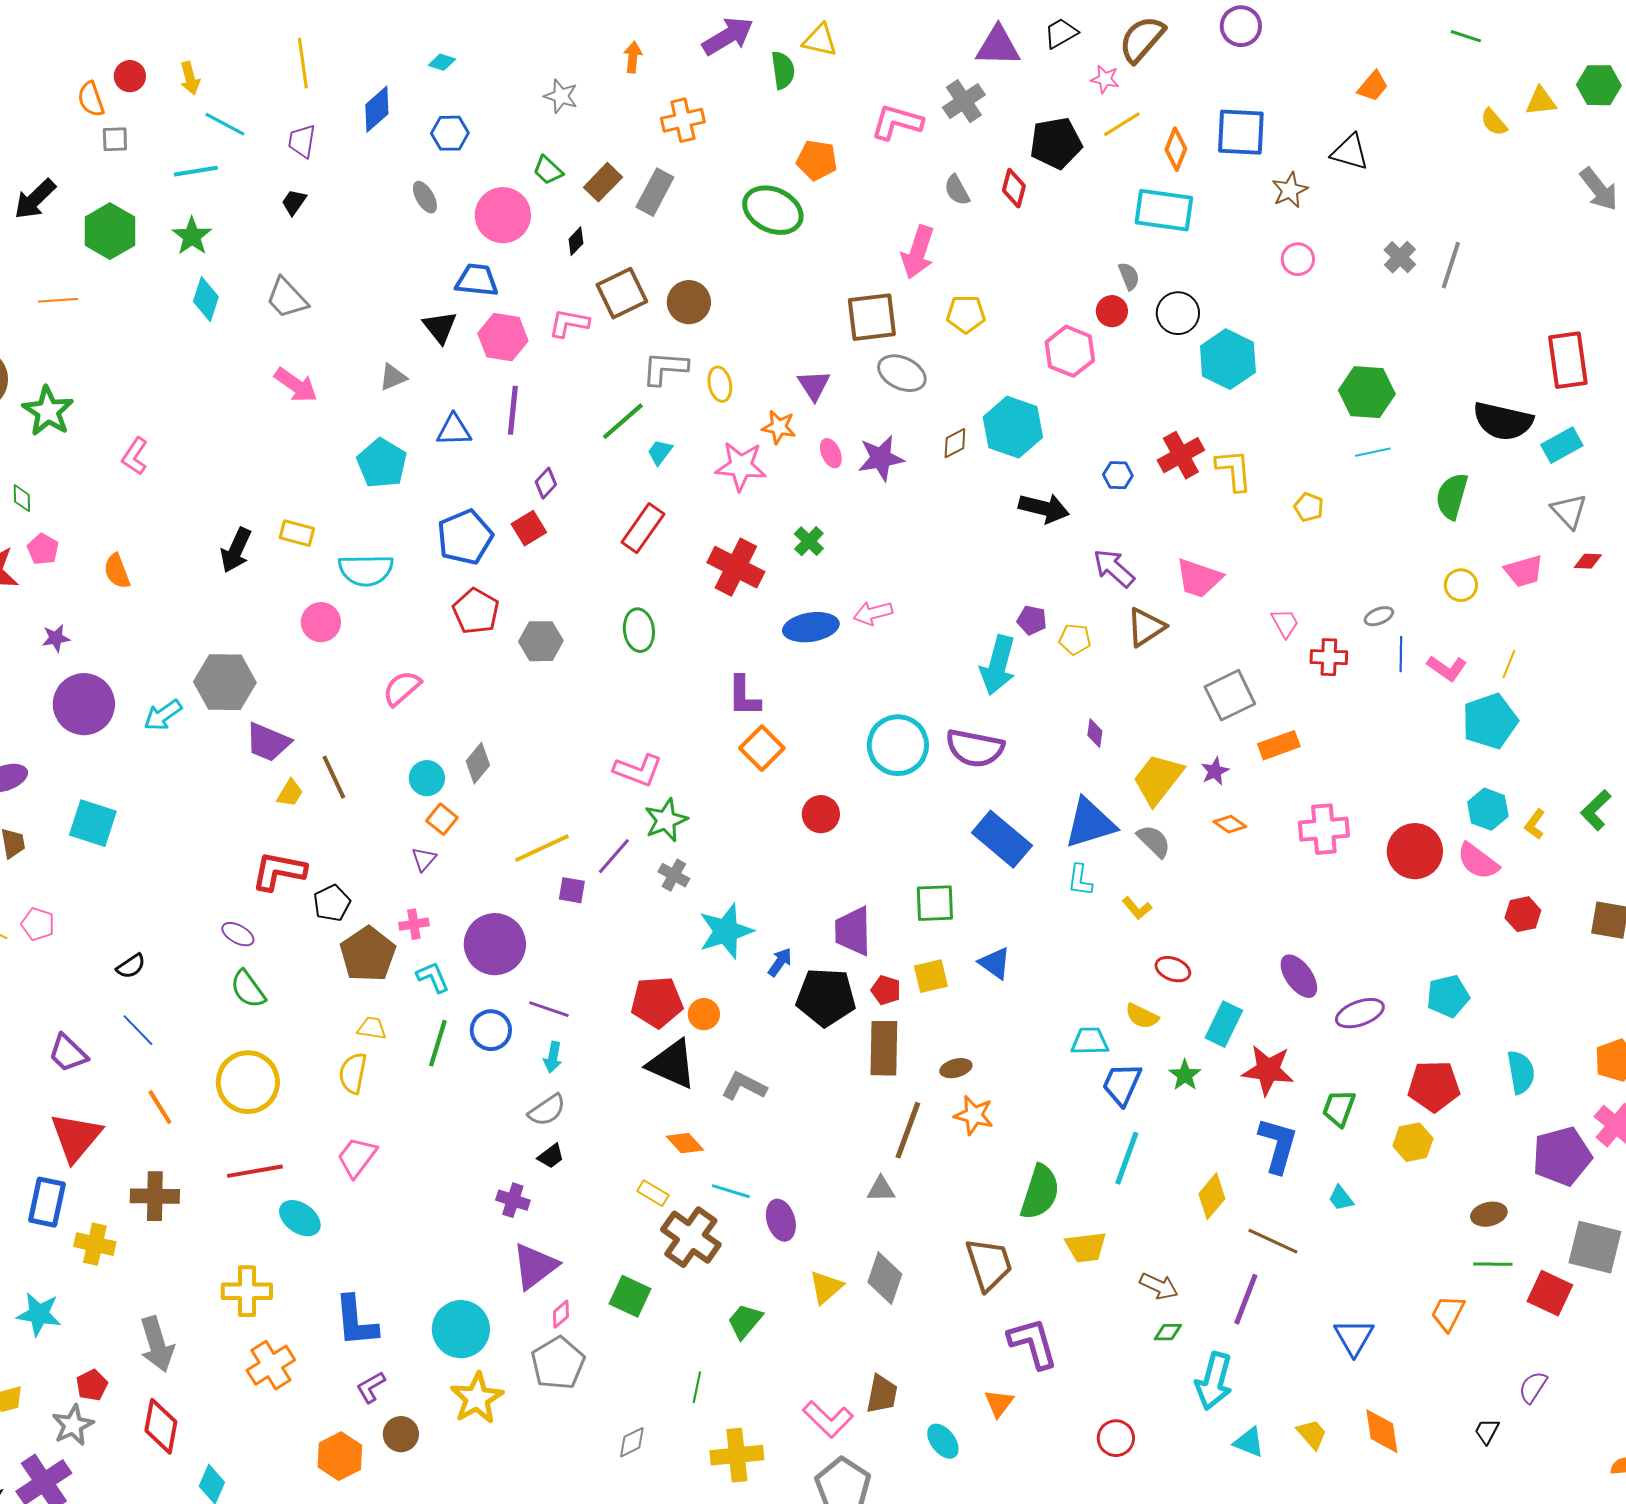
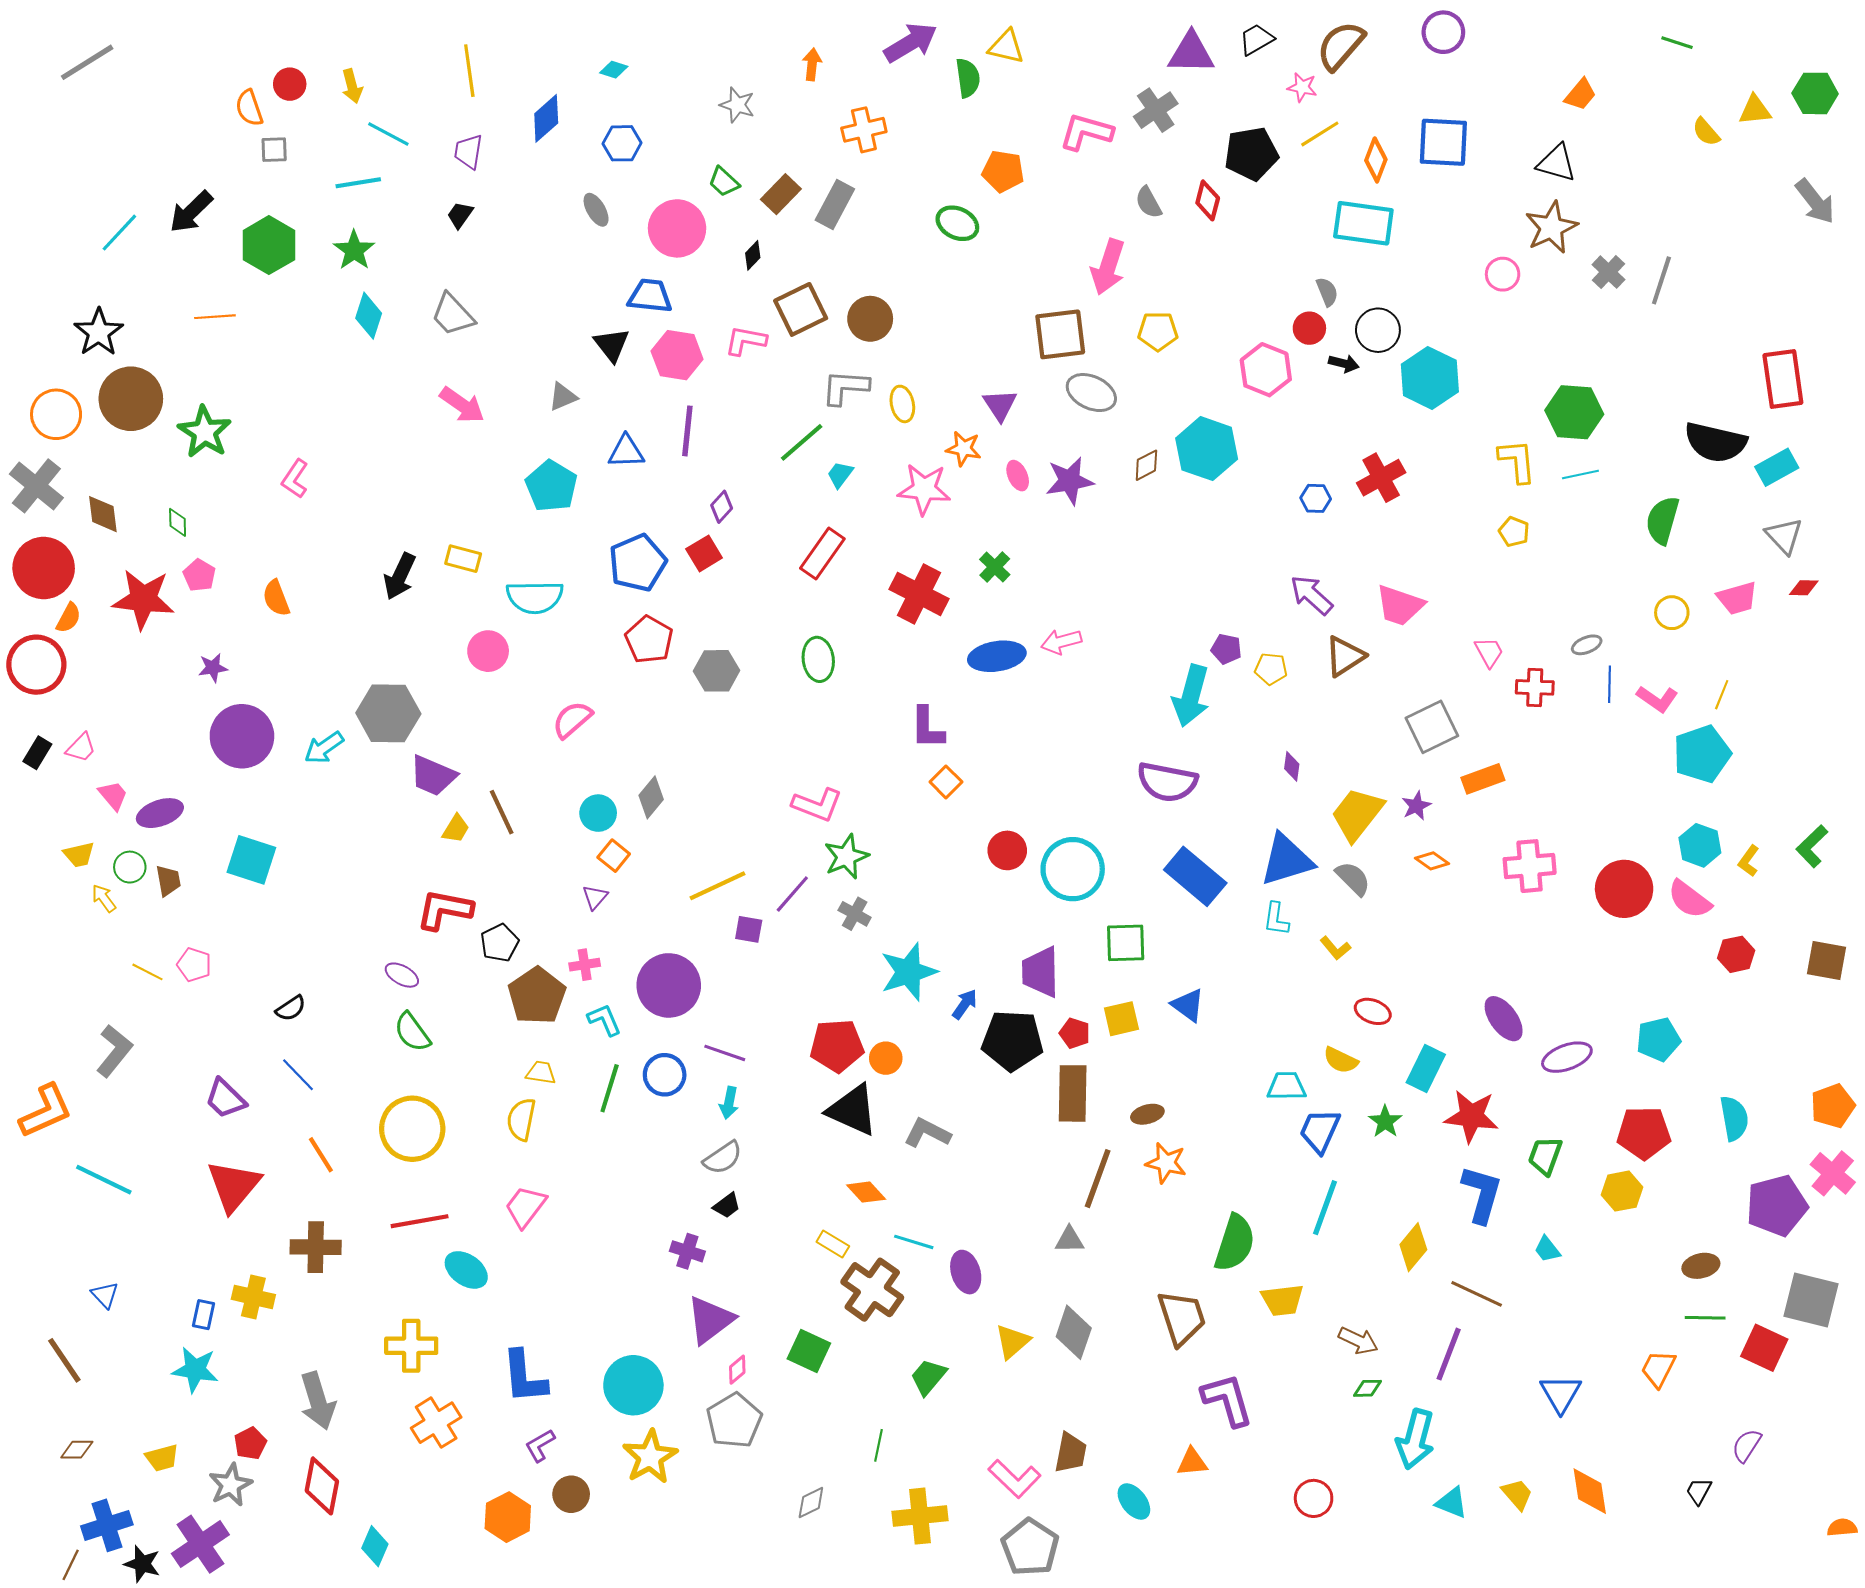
brown star: (1290, 190) -> (1551, 227), moved, size x1.4
green ellipse: (773, 210) -> (957, 223), size x0.7
yellow L-shape: (1234, 470) -> (1517, 461), moved
black arrow: (1044, 508) -> (1344, 363), moved, size x0.6
cyan circle: (898, 745) -> (1073, 869), moved
orange square: (762, 748) -> (946, 782), size x0.7
blue rectangle: (47, 1202) -> (204, 1315), moved, size x0.6
orange triangle: (999, 1403) -> (1192, 1462), turned 48

